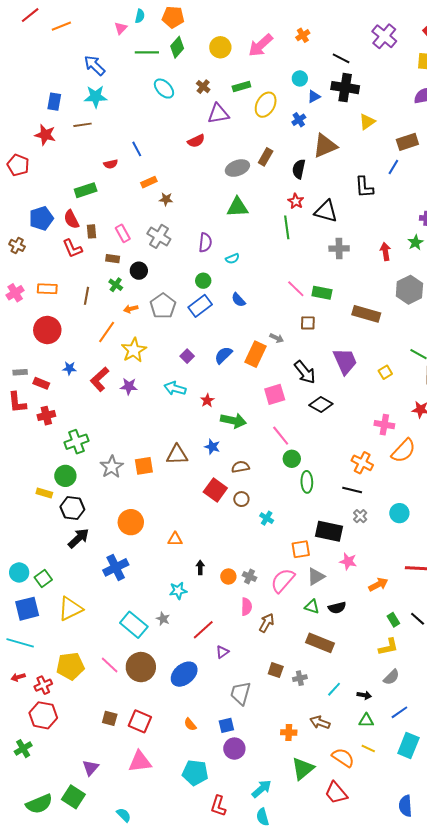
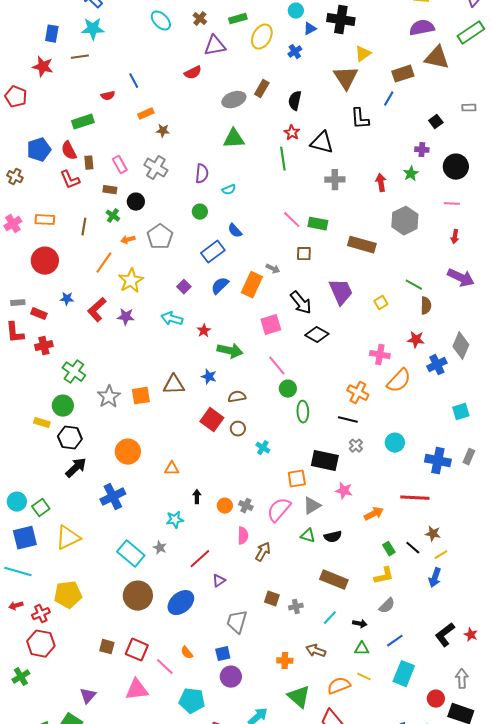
brown triangle: (325, 146) -> (346, 78), moved, turned -40
blue rectangle: (200, 306) -> (213, 252), moved
green cross: (76, 442) -> (74, 372), turned -35
brown rectangle: (320, 643) -> (334, 580), moved
pink line: (110, 665) -> (165, 667), moved
orange semicircle: (343, 758) -> (339, 686), turned -55
green triangle: (303, 769) -> (299, 697), turned -40

